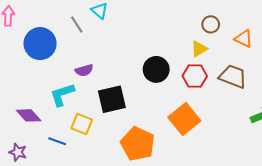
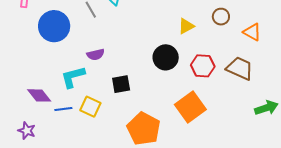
yellow triangle: (199, 49) -> (186, 26), moved
black square: (112, 99) -> (121, 84), size x0.7
blue line: (57, 141) -> (63, 109), moved, turned -30

